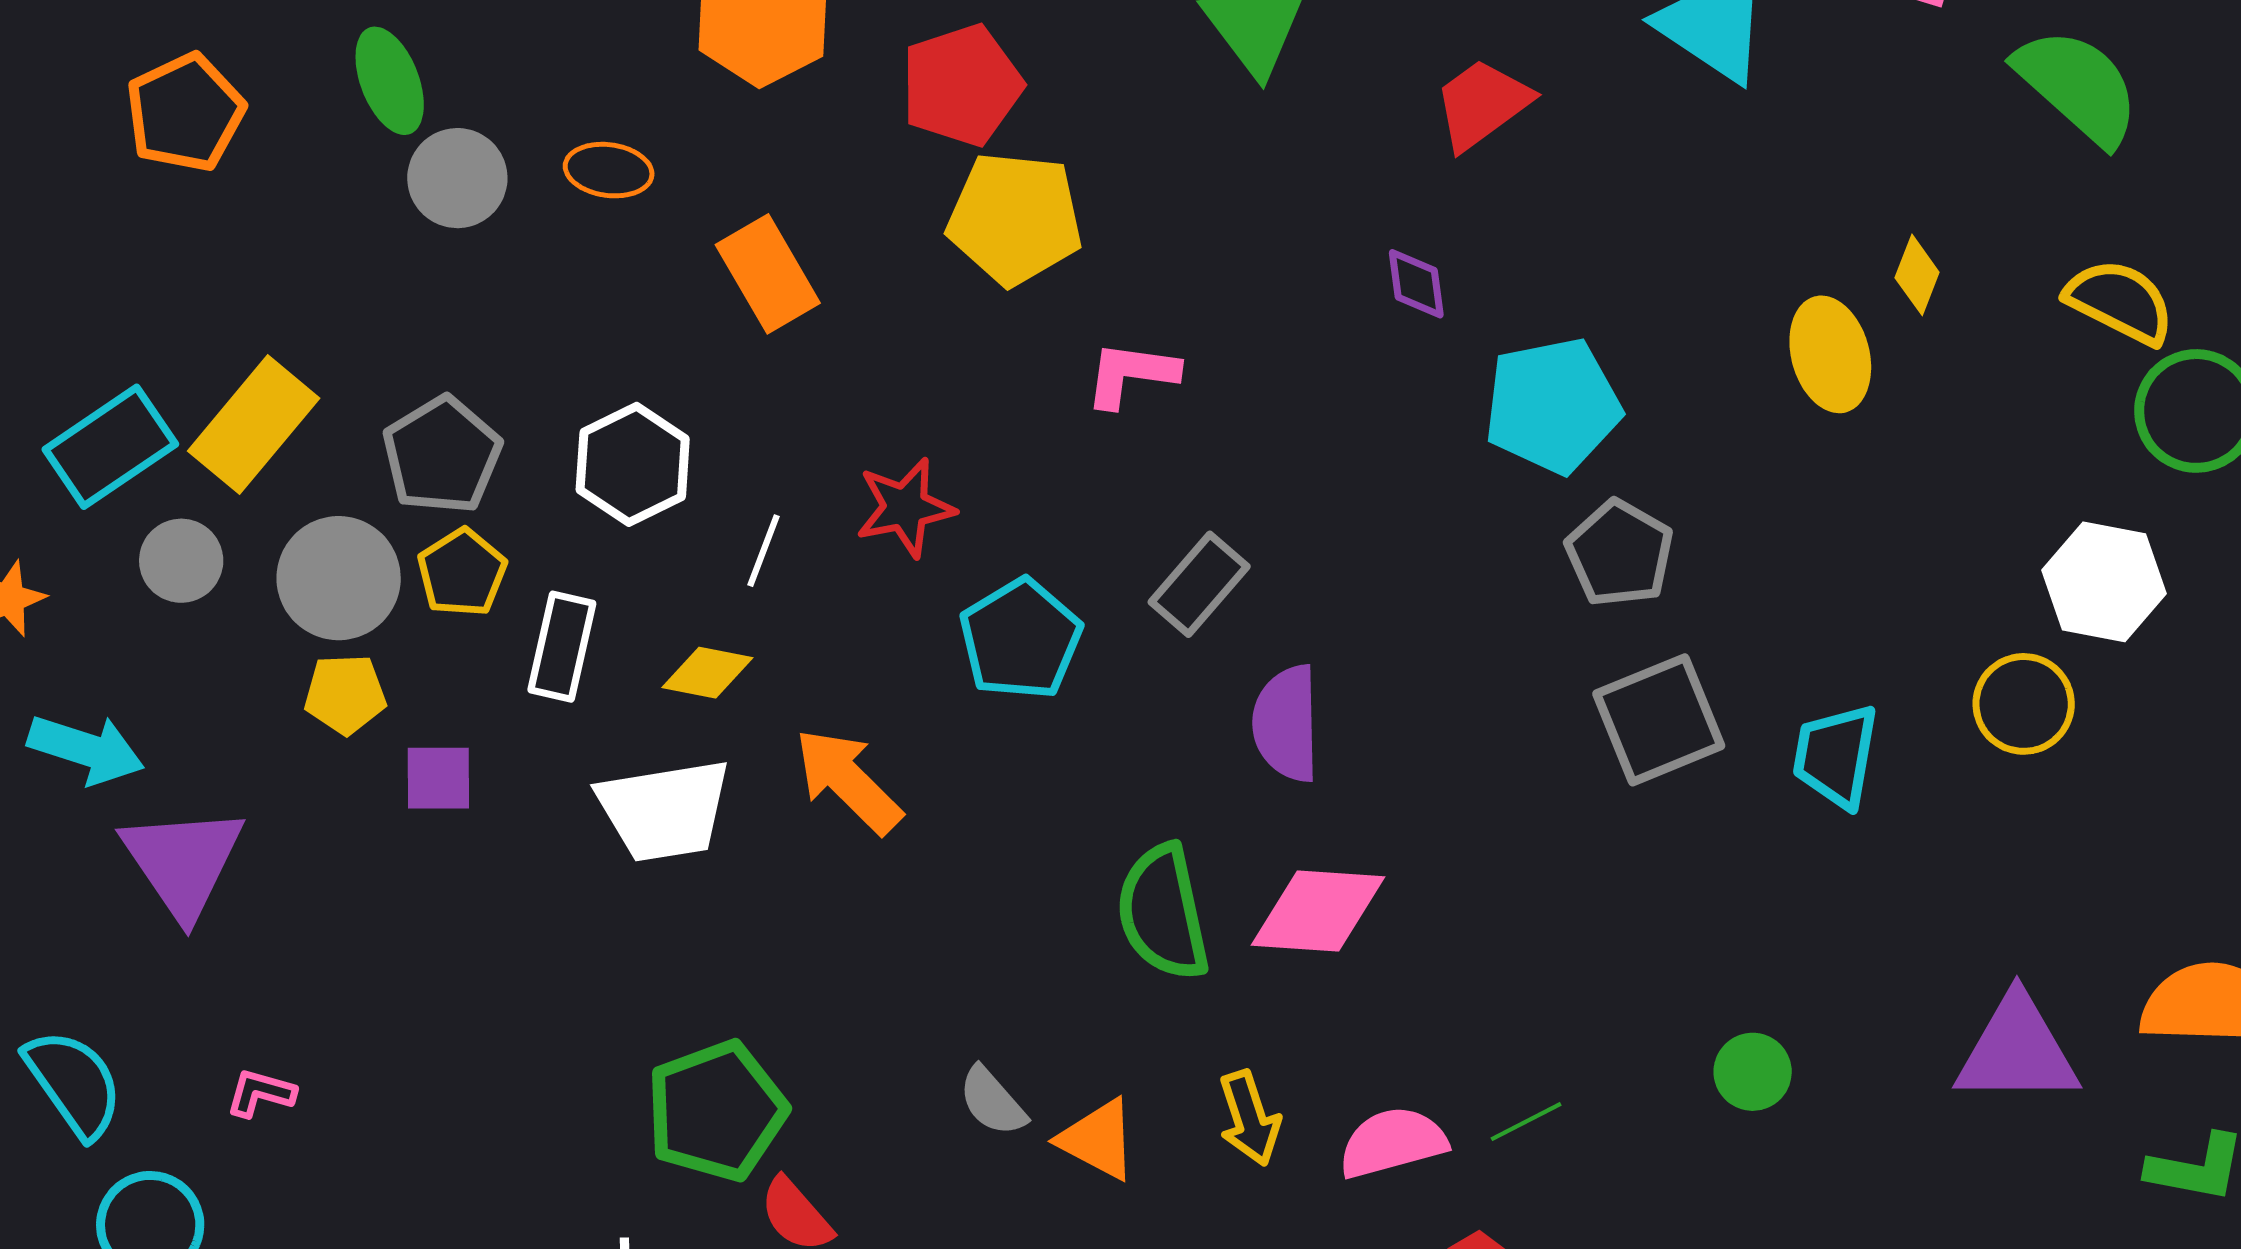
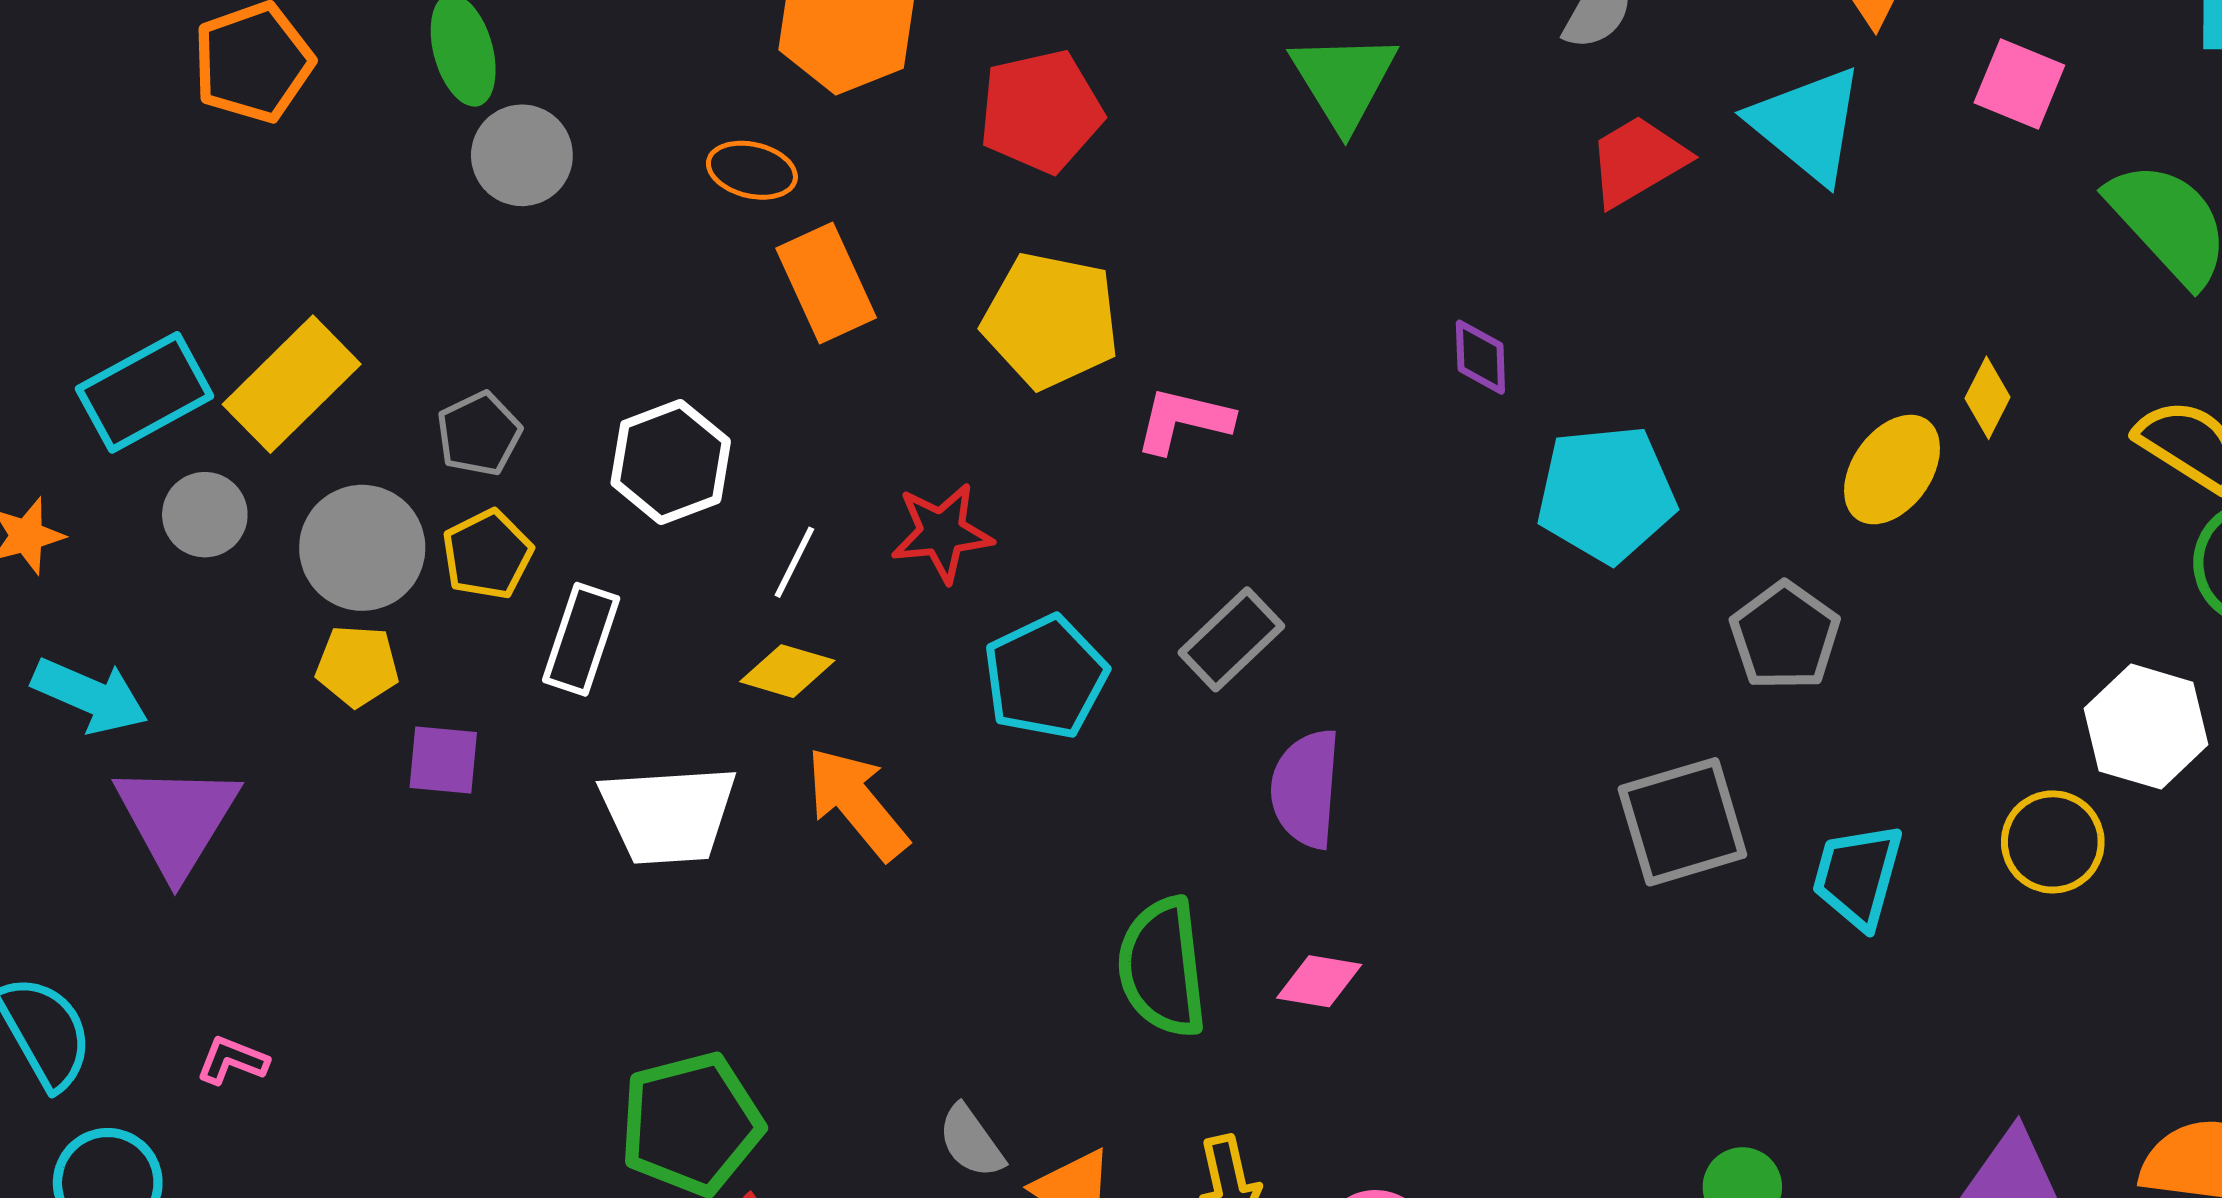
red trapezoid: (1482, 104) -> (1638, 161), moved
orange ellipse: (609, 170) -> (752, 170), moved
yellow pentagon: (1015, 219) -> (1051, 320), moved
yellow ellipse: (1830, 354) -> (1892, 470), turned 45
gray pentagon: (442, 455) -> (479, 434), size x0.7
gray pentagon: (1620, 553) -> (1785, 636), moved
yellow diamond: (707, 673) -> (787, 671), moved
pink diamond: (1318, 911) -> (1319, 981), size x0.6

